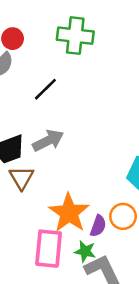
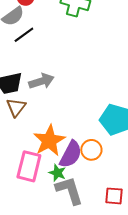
black line: (45, 89) -> (24, 35), moved
purple semicircle: (98, 226) -> (71, 154), size x1.6

